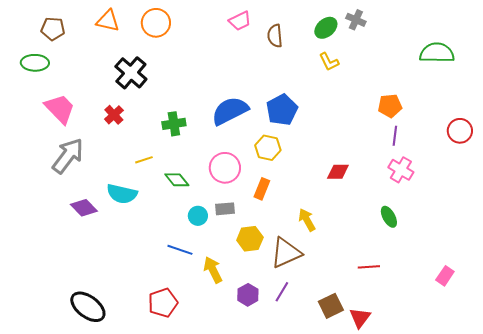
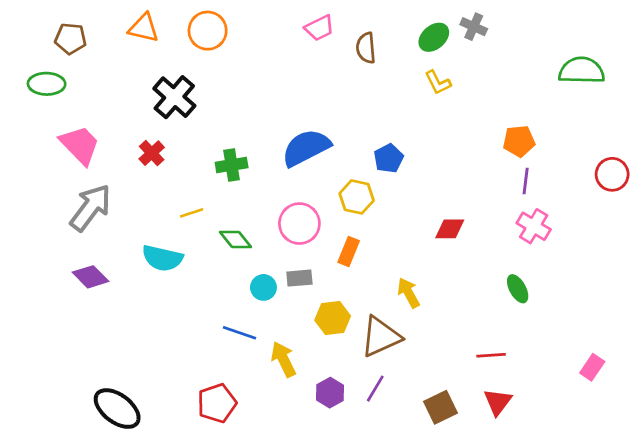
blue pentagon: (282, 110) -> (389, 158), moved, size x0.7
purple diamond: (84, 208) -> (90, 277), moved
red triangle: (360, 318) -> (498, 402), moved

